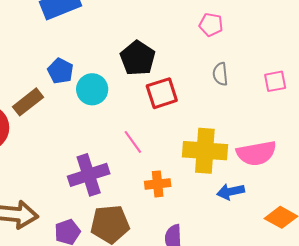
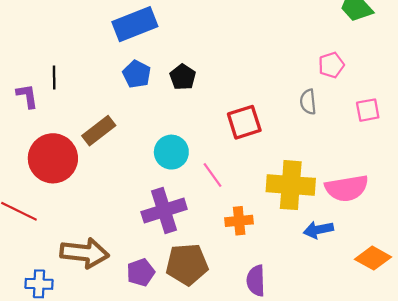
pink pentagon: (211, 25) -> (331, 65), moved, turned -30
black pentagon: (138, 58) -> (183, 77), moved, size x0.7
blue pentagon: (60, 71) -> (137, 74), moved
cyan circle: (92, 89) -> (171, 152), moved

